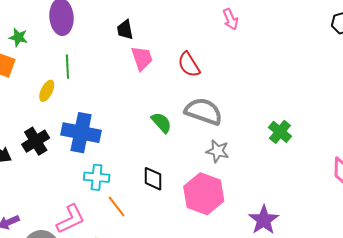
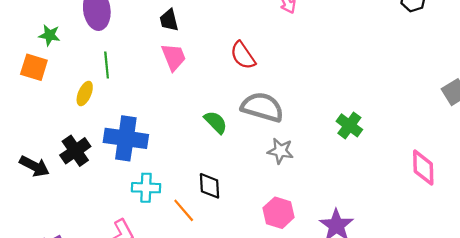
pink trapezoid: (142, 58) -> (174, 57), moved
pink hexagon: (204, 194) -> (279, 213), moved, size x0.7
orange line: (117, 206) -> (184, 210), moved

